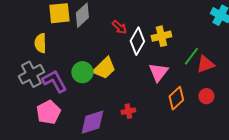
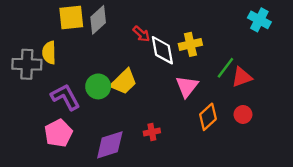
white diamond: (137, 41) -> (162, 50), turned -40
gray cross: (31, 74) -> (27, 64), moved, turned 30

